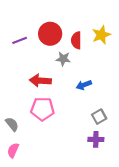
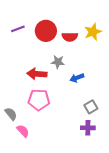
purple line: (20, 40) -> (18, 29), moved
red semicircle: (76, 40) -> (70, 37), turned -91
gray star: (63, 59) -> (58, 62), moved
pink semicircle: (13, 150) -> (23, 131), moved, turned 112

